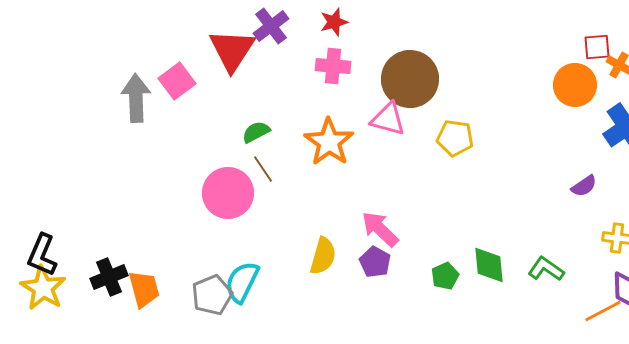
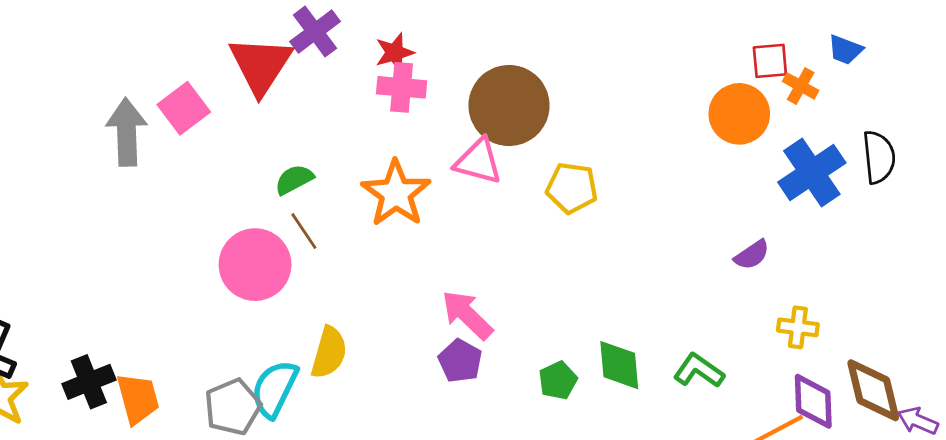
red star: (334, 22) -> (395, 52), moved
yellow semicircle: (323, 256) -> (329, 353), moved

